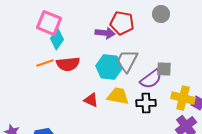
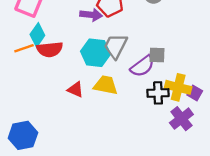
cyan diamond: (57, 39) -> (37, 35), moved
black cross: (146, 103) -> (158, 93), moved

